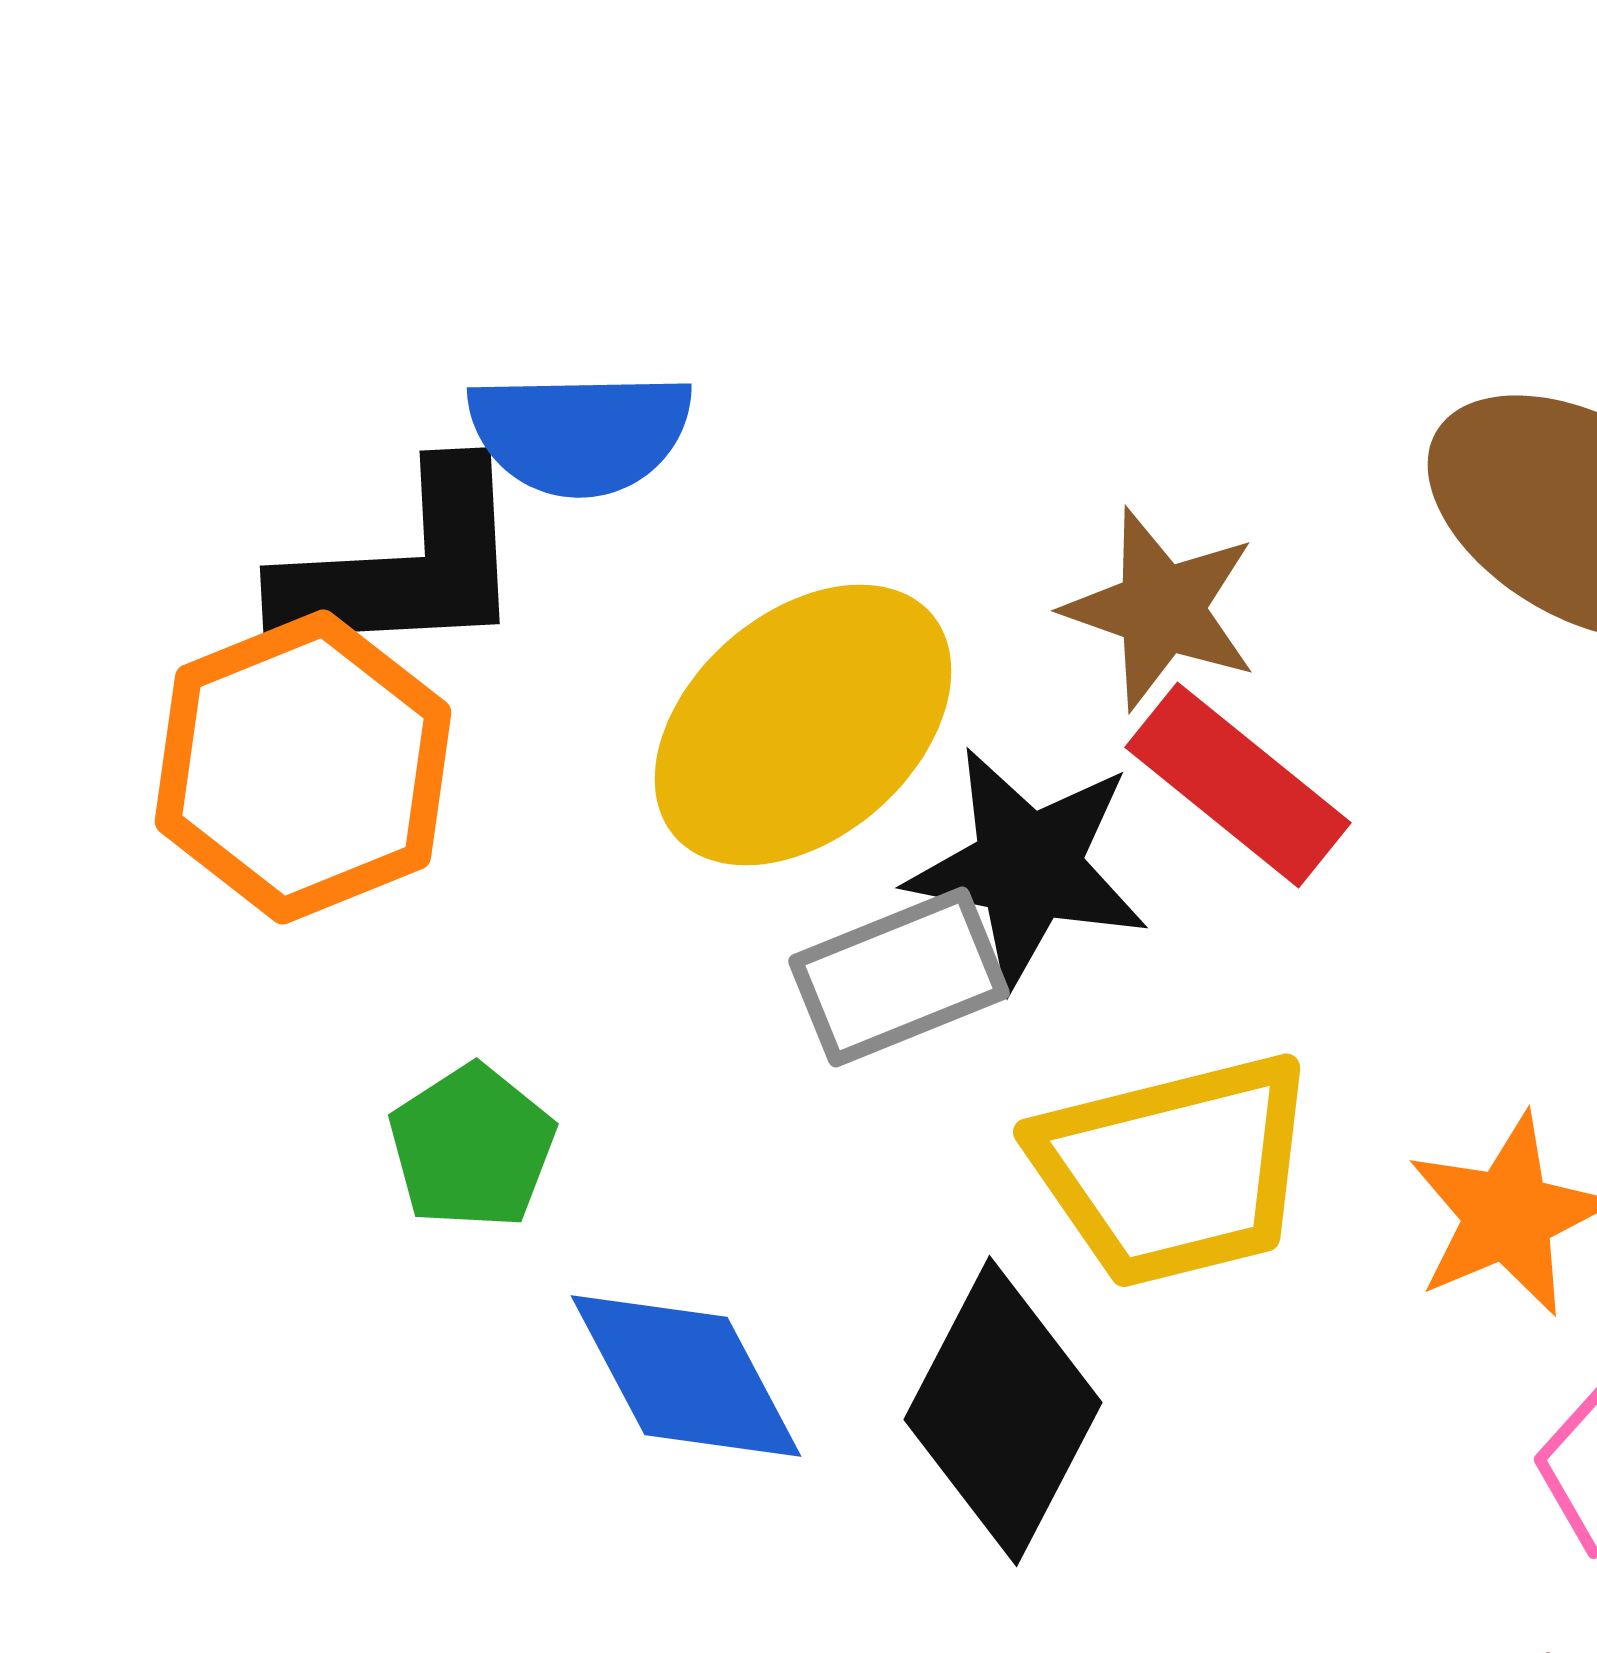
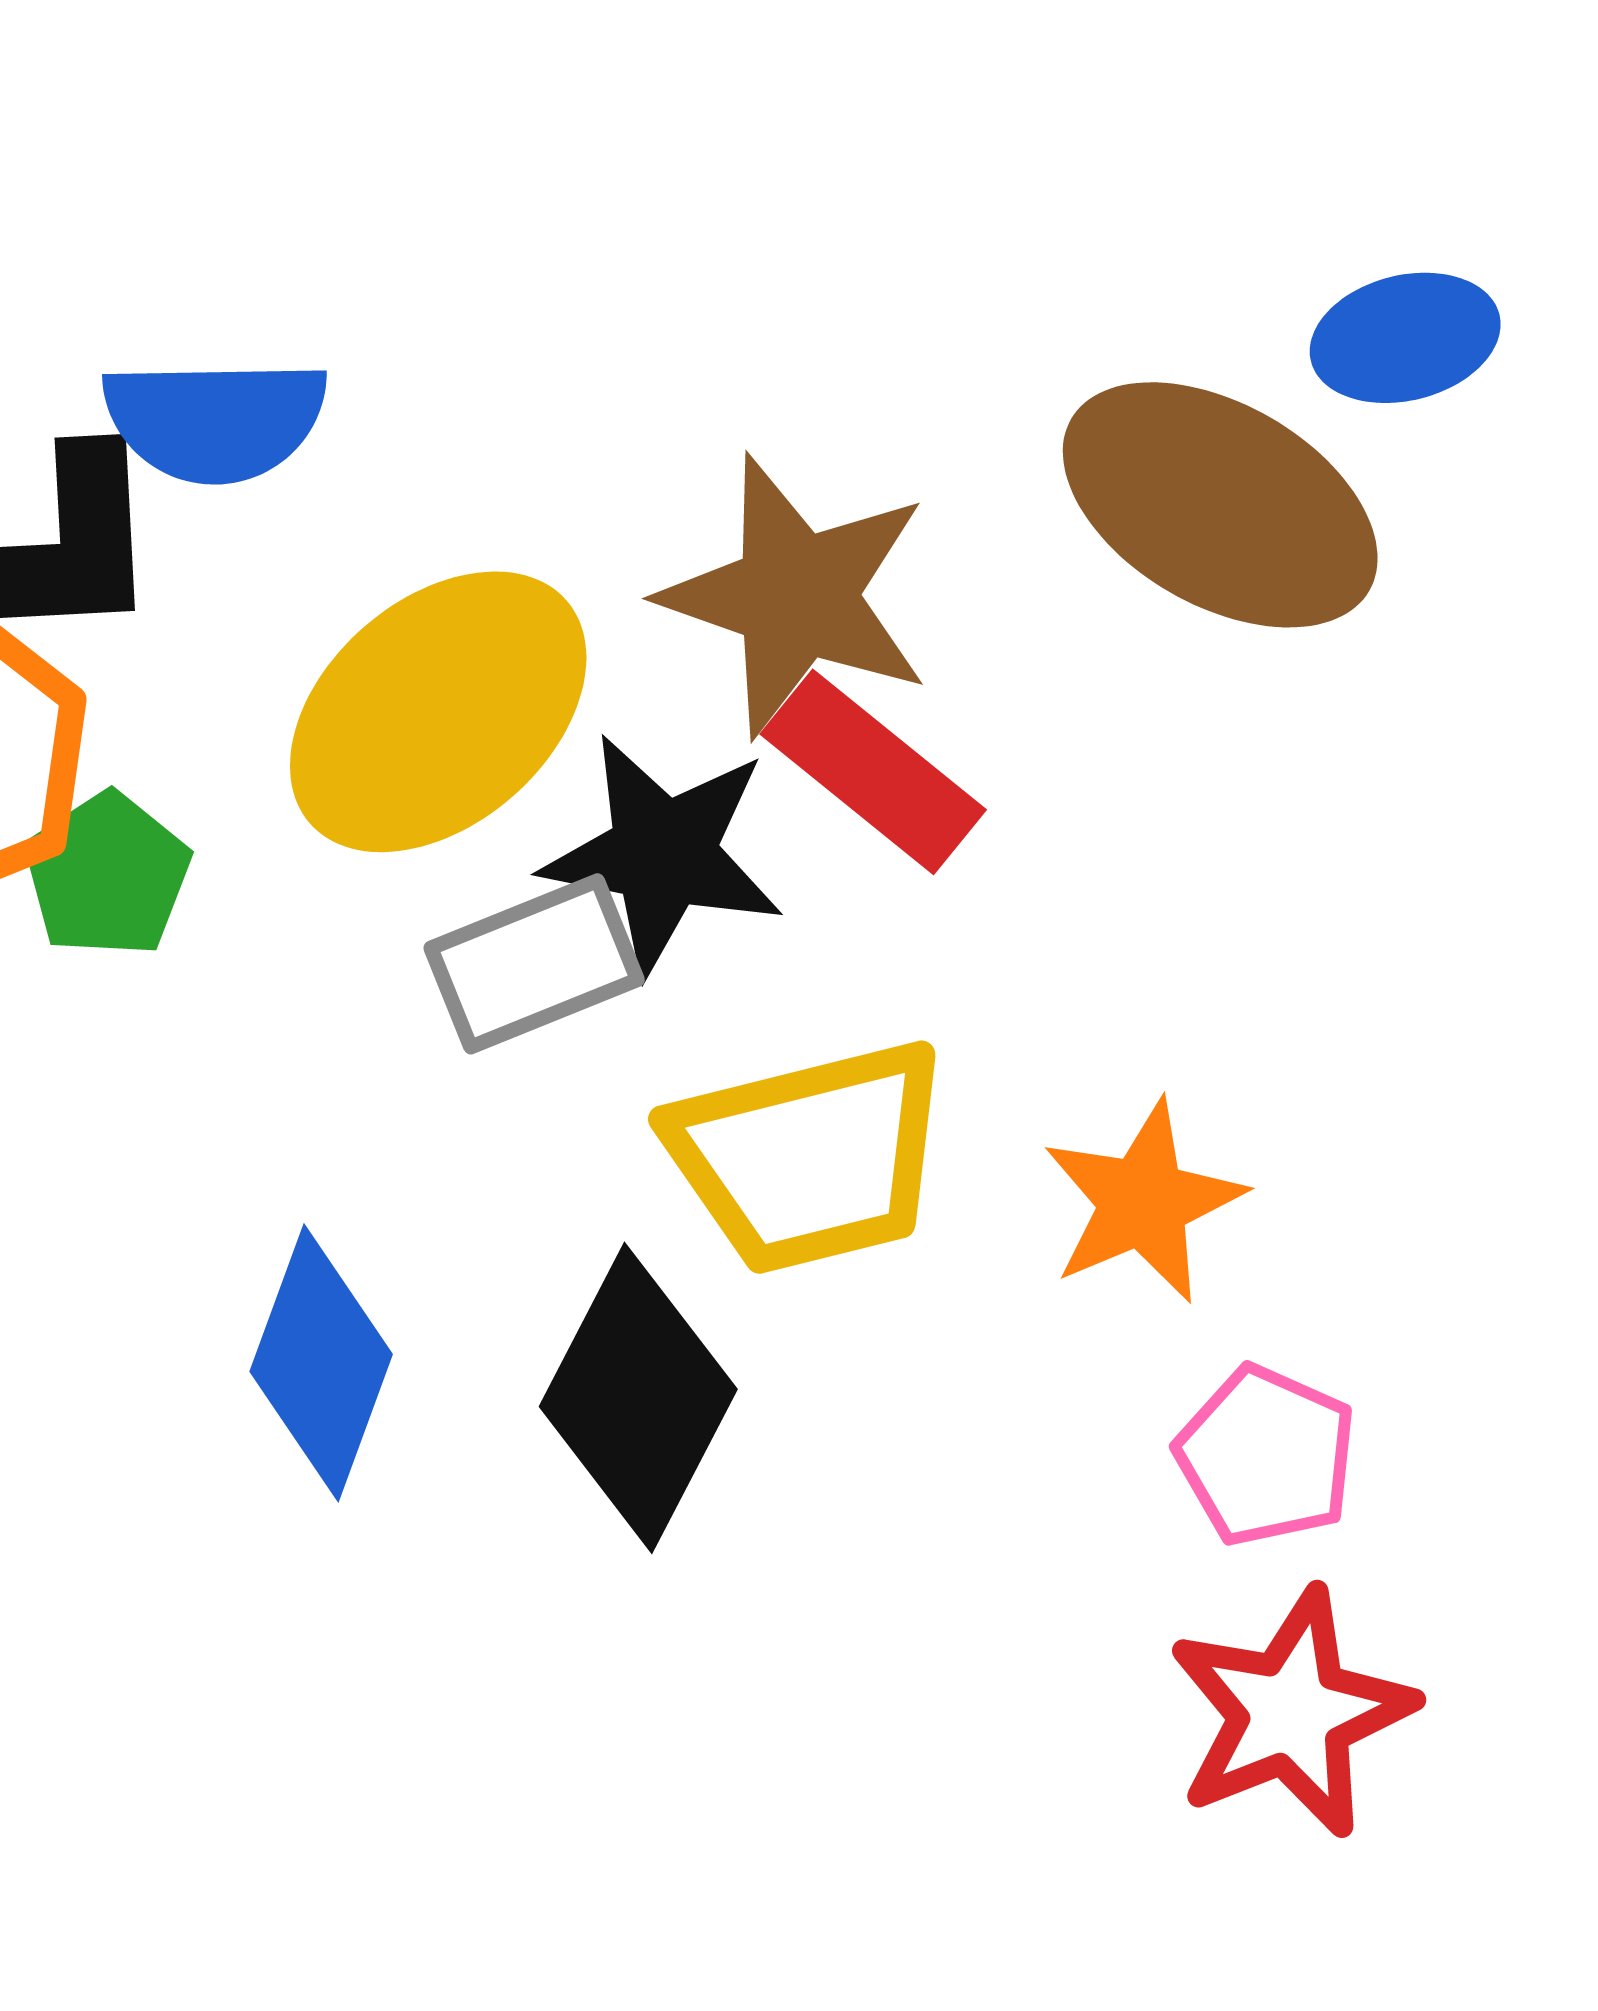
brown star: (1161, 609) -> (796, 596), size x1.4
green pentagon: (472, 1147) -> (107, 875), moved
blue diamond: (686, 1376) -> (321, 1363), turned 48

